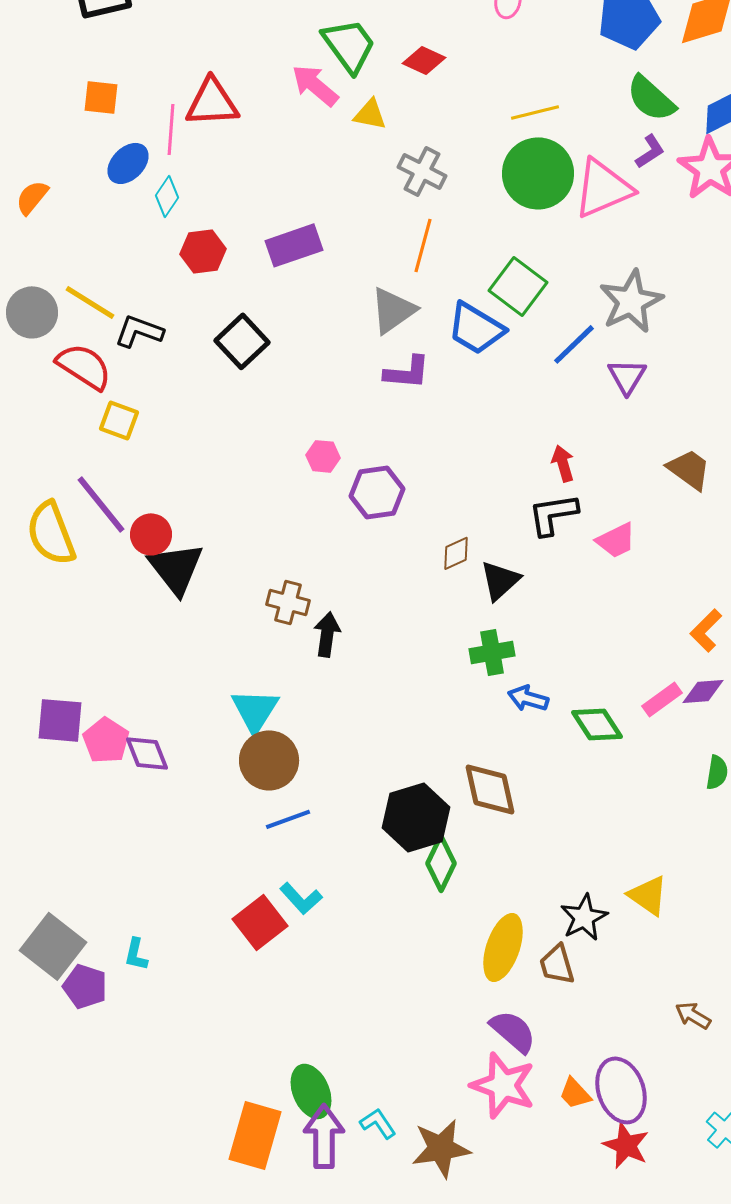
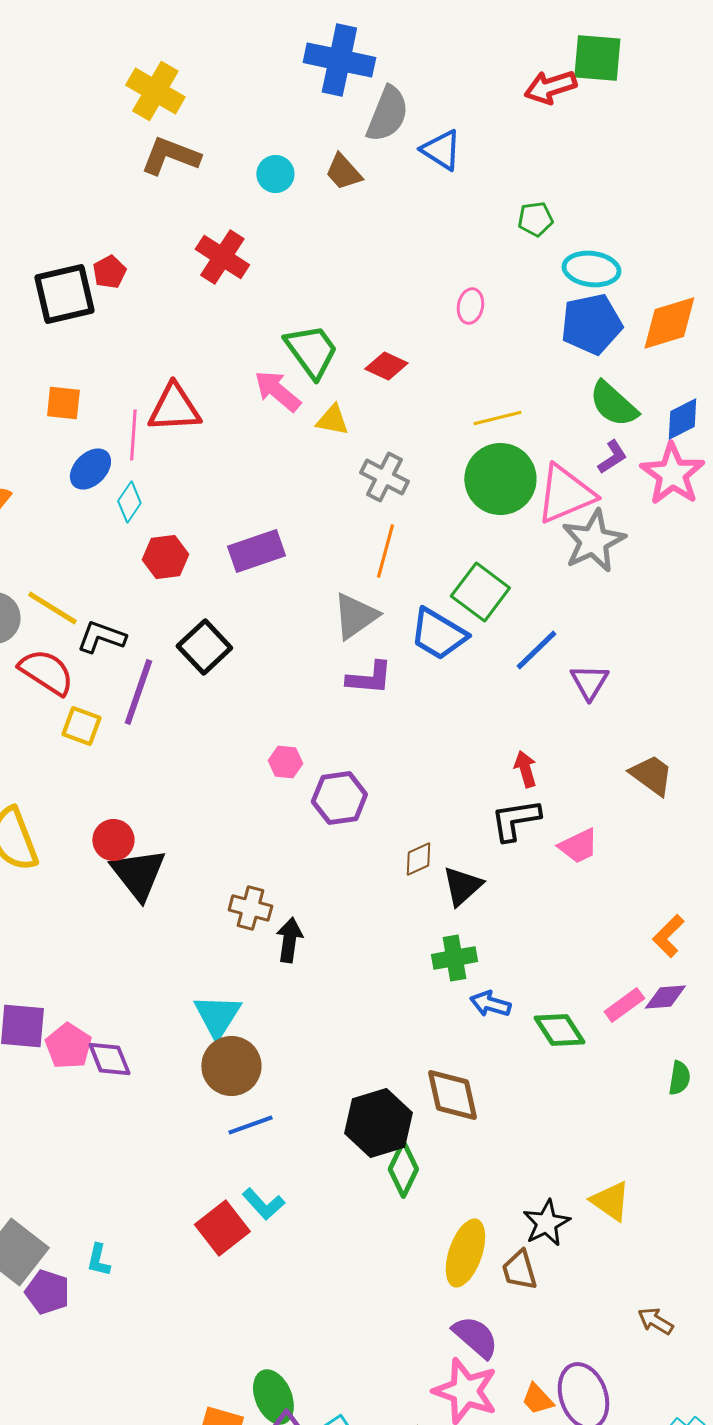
gray star: (631, 301) -> (593, 541), moved
purple line: (101, 504) -> (138, 692), moved, turned 58

